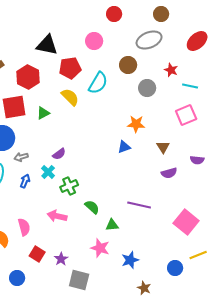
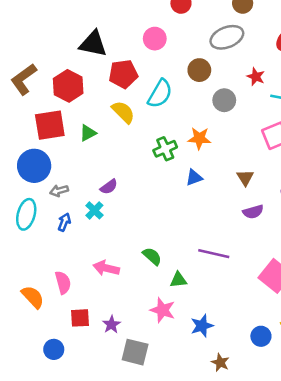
orange star: (136, 124) -> (199, 138), moved
green cross: (69, 186) -> (165, 149), moved
red square: (37, 254) -> (80, 318), turned -35

